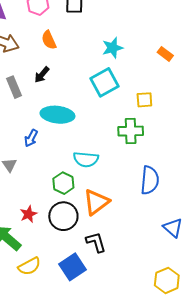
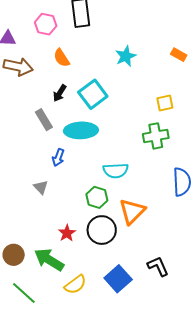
cyan square: (104, 82) -> (93, 94), moved
gray rectangle: (14, 87) -> (44, 120), moved
black L-shape: (96, 242) -> (158, 266), moved

